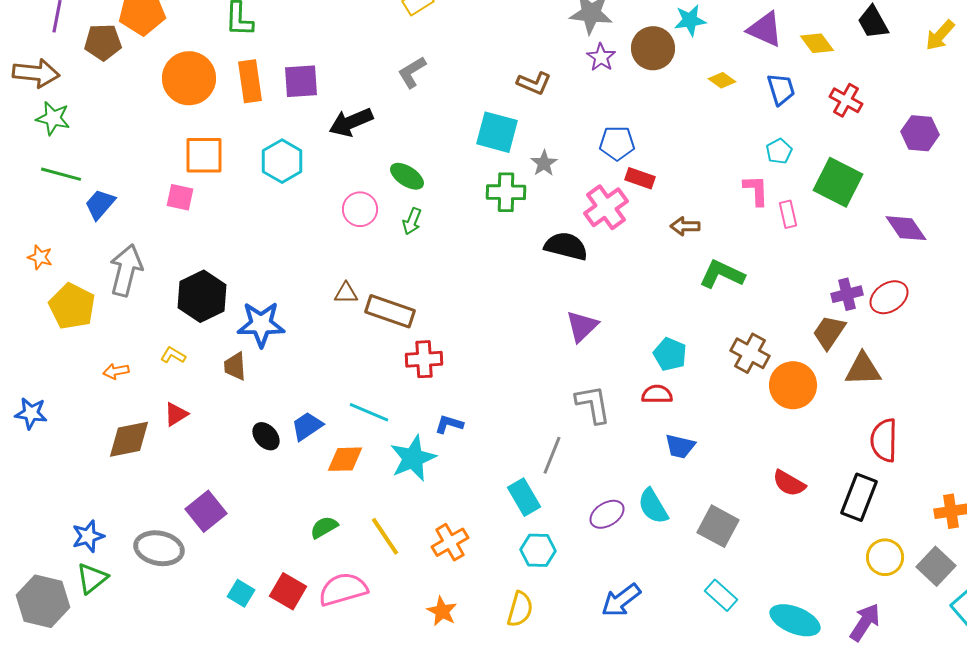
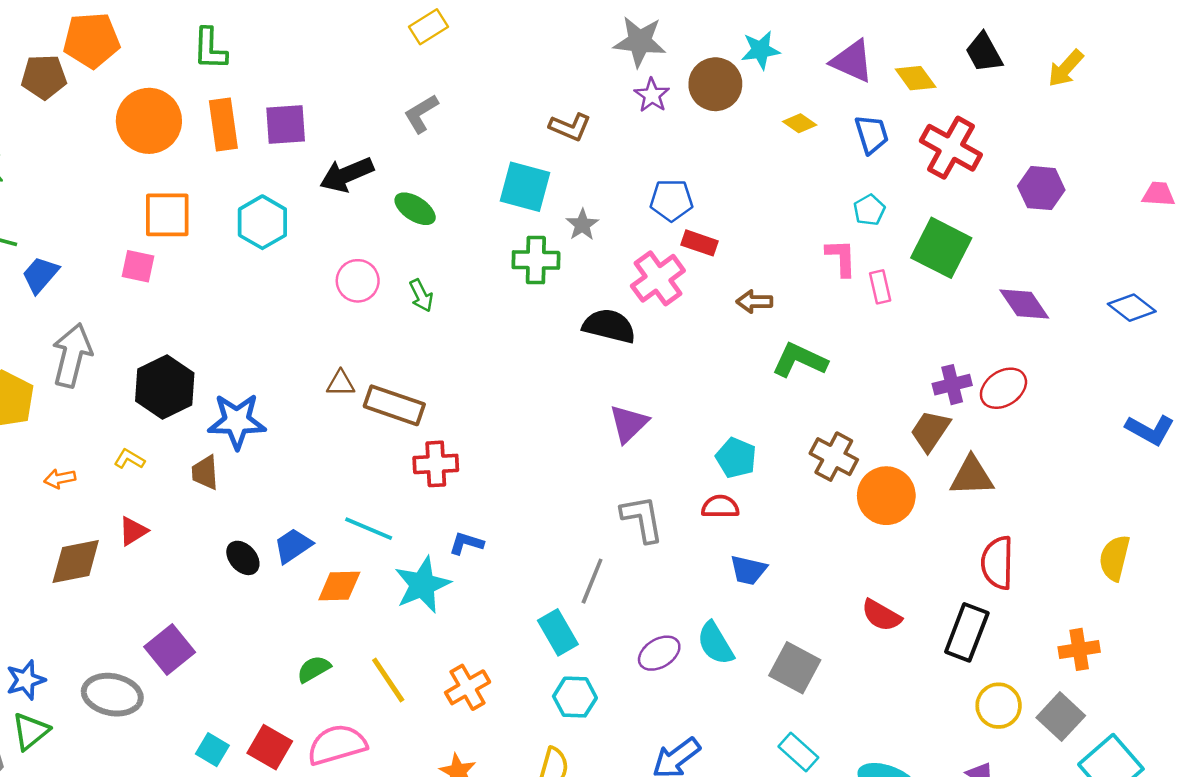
red cross: (846, 100) -> (951, 148), size x1.5
green ellipse: (407, 176) -> (415, 209), moved
green arrow: (412, 221) -> (421, 295), turned -48

